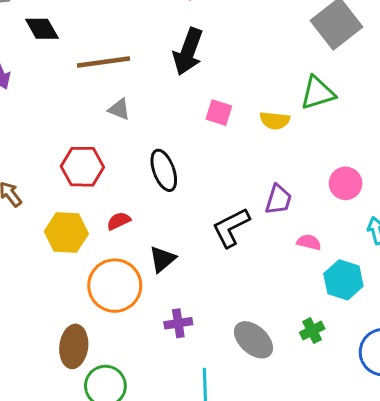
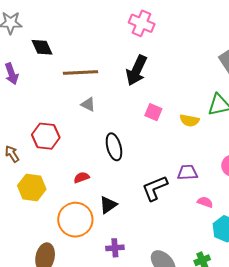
red hexagon: (82, 167) -> (46, 136), moved
purple trapezoid: (278, 200) -> (187, 172), turned -115
yellow hexagon: (66, 233) -> (32, 187), moved

